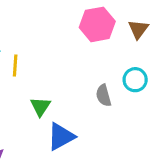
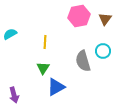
yellow line: (15, 65) -> (45, 42), moved
gray semicircle: (104, 95) -> (83, 61), size x1.5

